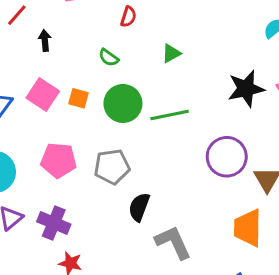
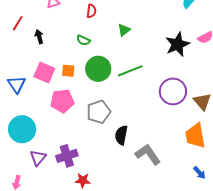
pink pentagon: (59, 160) -> (62, 101), moved
purple cross: (54, 223) -> (67, 156), turned -30

